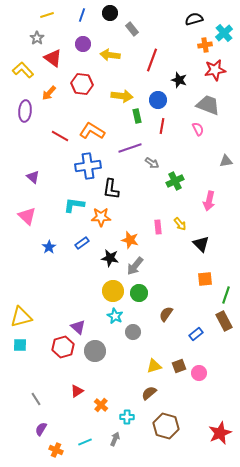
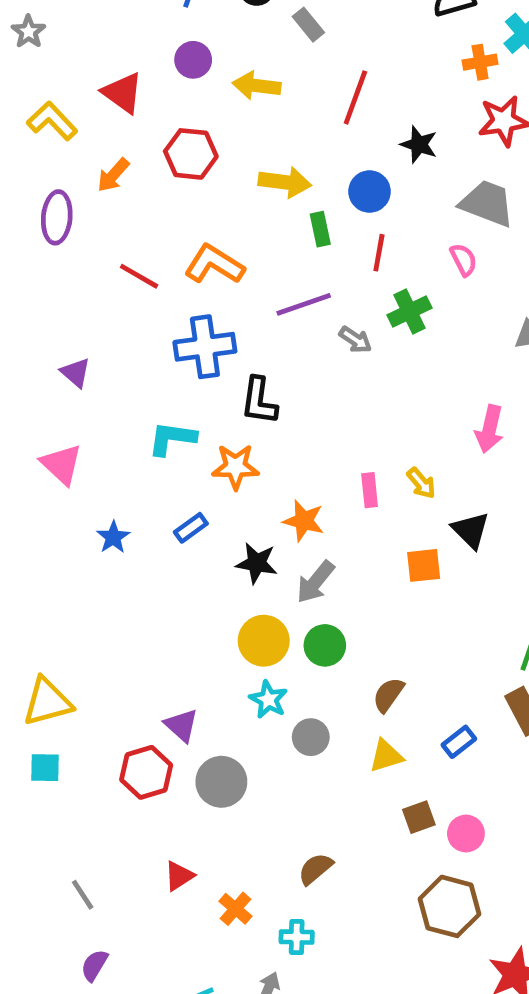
gray star: (37, 38) -> (29, 32), moved
green cross: (175, 181) -> (410, 311), moved
orange square: (205, 279) -> (424, 565), moved
yellow triangle: (154, 366) -> (386, 756), moved
brown semicircle: (149, 393) -> (315, 869), moved
brown hexagon: (166, 426) -> (449, 906), moved

